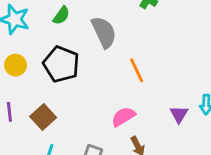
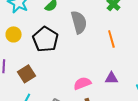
orange line: (137, 70) -> (111, 39), moved
purple triangle: (179, 114) -> (111, 78), moved, turned 48

